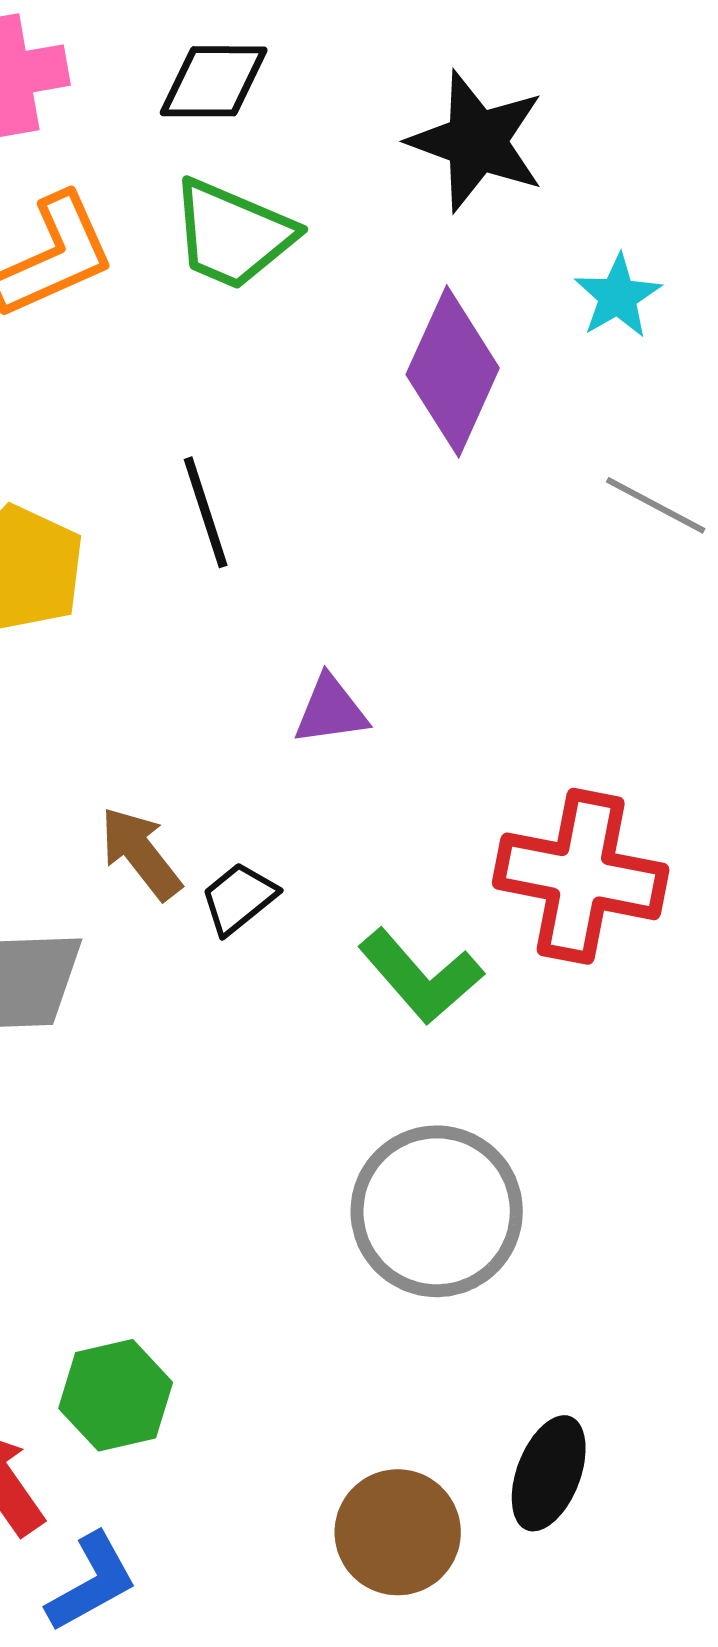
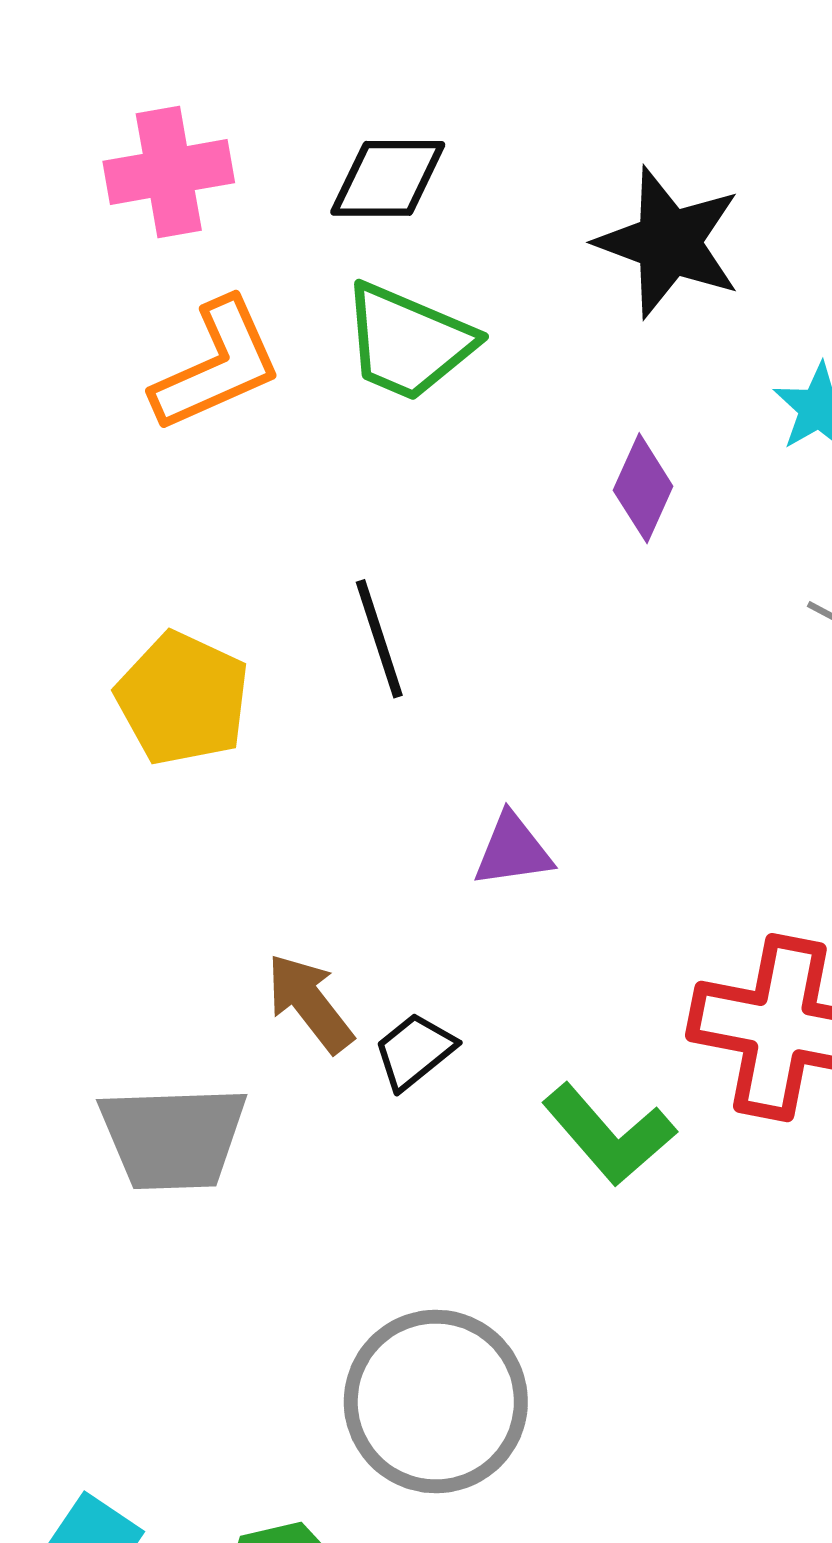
purple diamond: (453, 371) -> (643, 488), size x0.6
gray circle: (437, 1211) -> (436, 1401), moved

